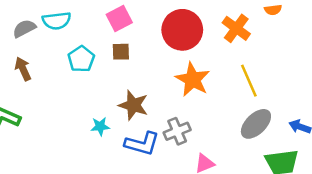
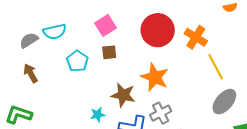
orange cross: (236, 28) -> (196, 37), moved
orange star: (193, 79) -> (155, 77), moved

